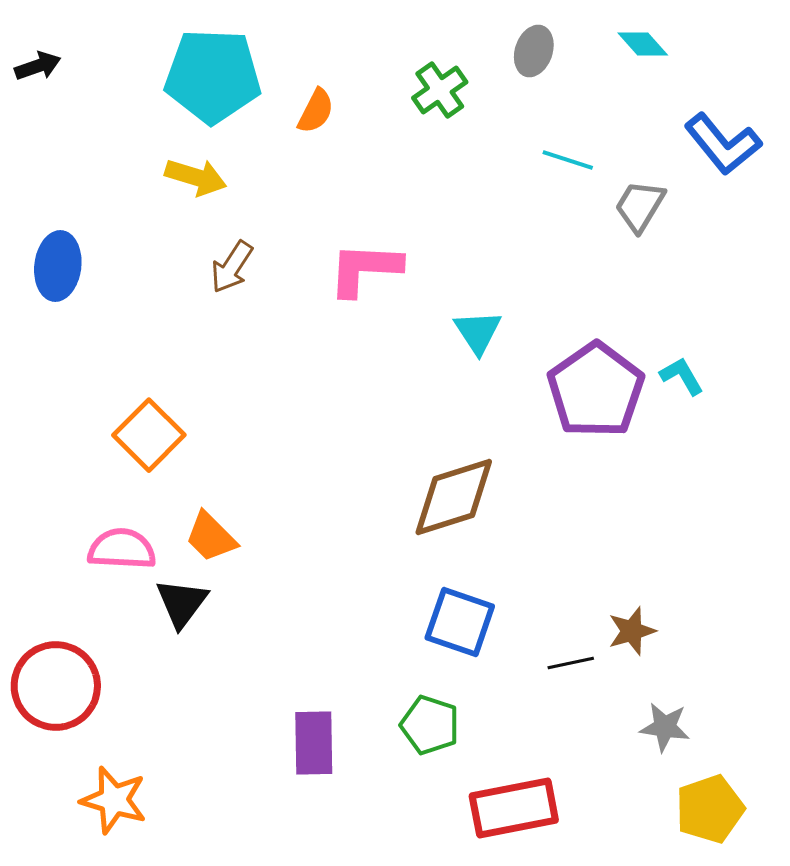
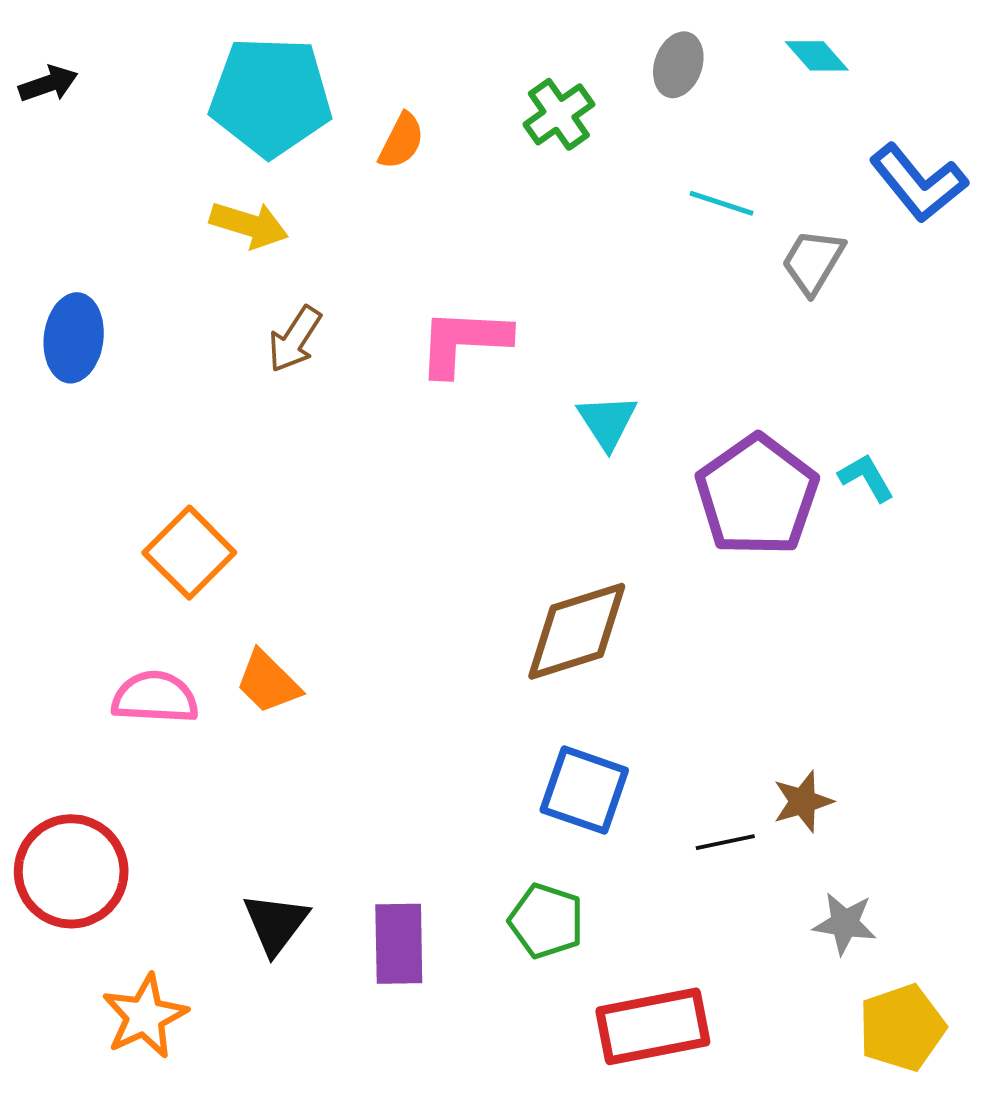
black triangle: (182, 603) -> (276, 923), moved
orange star: (114, 800) -> (145, 1016), turned 30

